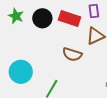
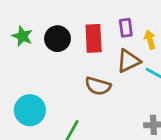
red rectangle: (70, 19) -> (94, 38), turned 70

